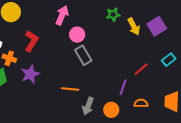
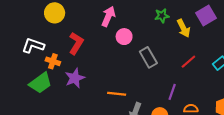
purple square: (157, 26) -> (206, 15), moved
gray rectangle: (83, 55) -> (148, 57), moved
red line: (141, 69) -> (188, 62), moved

